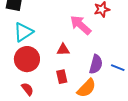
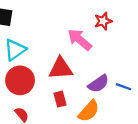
red triangle: (63, 50) -> (61, 68), size x1.6
purple semicircle: (96, 64) -> (98, 84), turned 42

